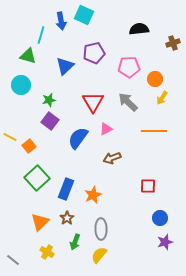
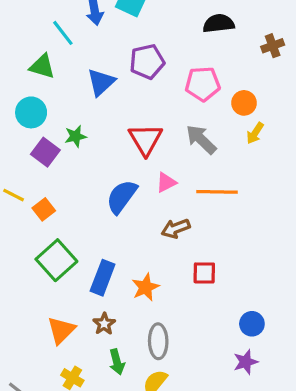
cyan line: (41, 35) -> (63, 33), turned -54
purple square: (50, 121) -> (45, 152), moved
orange line: (154, 131) -> (217, 192), moved
red square: (148, 186) -> (204, 273), moved
green arrow: (75, 242) -> (117, 362), turned -35
purple star: (165, 242) -> (246, 362), moved

